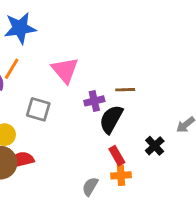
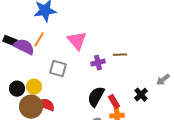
black semicircle: (111, 119) -> (96, 97), moved
red semicircle: (21, 160) -> (46, 105), turned 36

